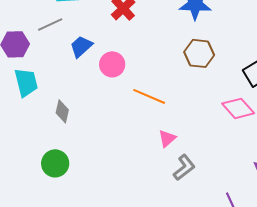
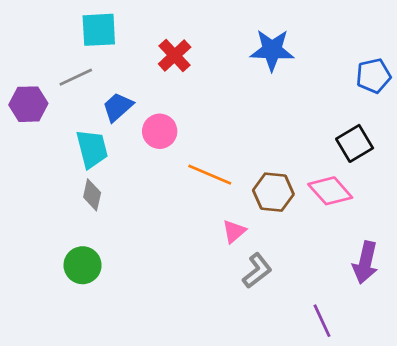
brown hexagon: (199, 53) -> (273, 192), moved
cyan trapezoid: (26, 82) -> (92, 149), moved

